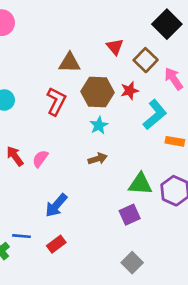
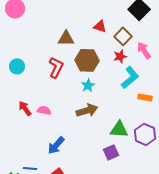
red triangle: (115, 47) -> (100, 26), turned -32
red star: (130, 91) -> (120, 56), moved
pink semicircle: (40, 159) -> (44, 110), turned 64
brown arrow: (98, 159) -> (87, 110), size x1.5

